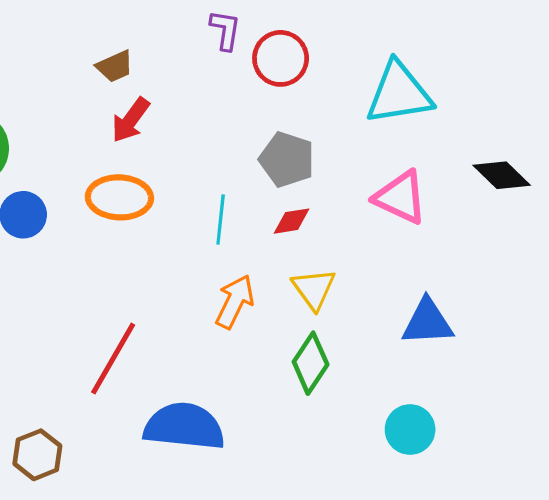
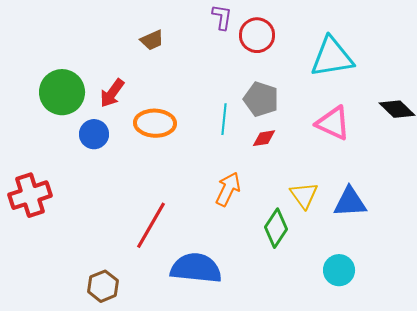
red arrow: (131, 120) -> (112, 93), moved
cyan line: (221, 219) -> (224, 119), moved
yellow triangle: (314, 289) -> (304, 195), moved

